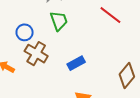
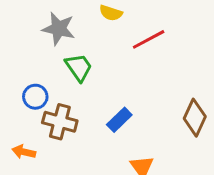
red line: (110, 15) -> (149, 39), turned -50

